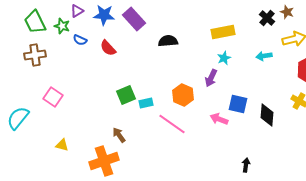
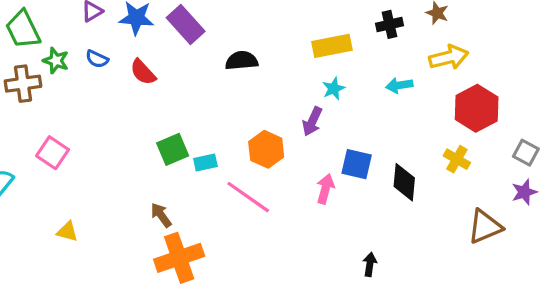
black cross: (267, 18) -> (389, 24), moved, turned 35
green star: (62, 26) -> (56, 61), moved
pink arrow: (219, 119) -> (325, 189), turned 84
orange cross: (104, 161) -> (179, 258), moved

